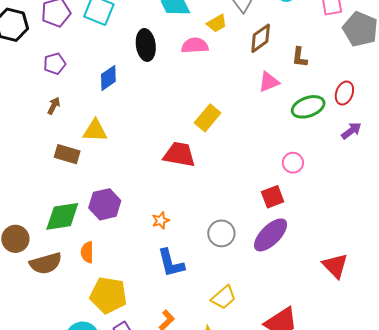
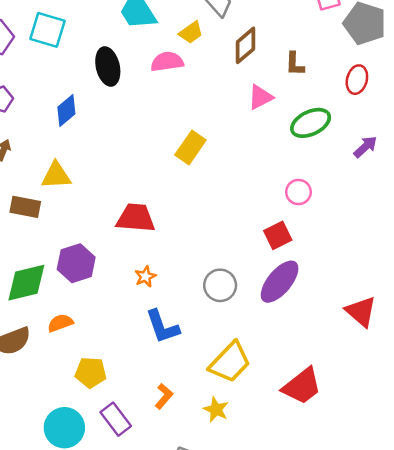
red ellipse: (344, 93) -> (357, 80), moved
red trapezoid: (179, 154) -> (136, 218), moved
orange semicircle: (87, 252) -> (60, 323), turned 75
yellow pentagon: (108, 295) -> (91, 373), size x0.7
yellow trapezoid: (224, 297) -> (230, 362), size x1.4

